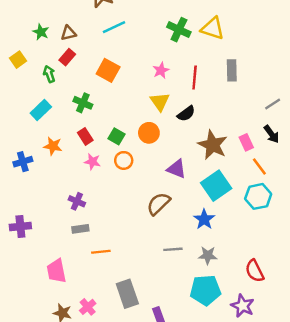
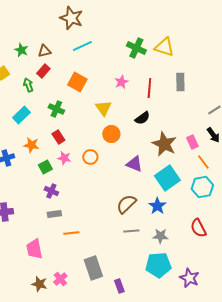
yellow triangle: (160, 102) -> (103, 108), moved
green square: (116, 136) -> (45, 167), moved, turned 32
brown semicircle: (159, 204) -> (126, 204), moved
red semicircle: (255, 271) -> (198, 228), moved

